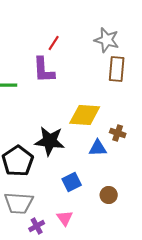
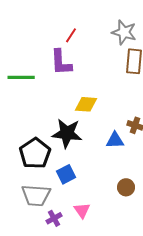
yellow diamond: (85, 115) -> (86, 104), moved, size x0.7
blue square: (72, 182) -> (66, 174), moved

